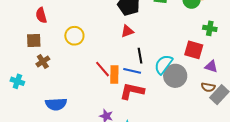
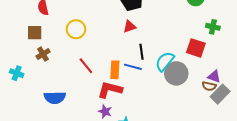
purple triangle: (211, 67) -> (214, 76), moved
red line: (103, 69) -> (86, 66), moved
red L-shape: (132, 91) -> (110, 90), moved

